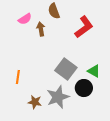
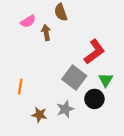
red L-shape: (84, 27) -> (94, 52), moved
green triangle: (94, 71) -> (106, 80), turned 32
gray star: (58, 97) -> (65, 109), size x0.7

